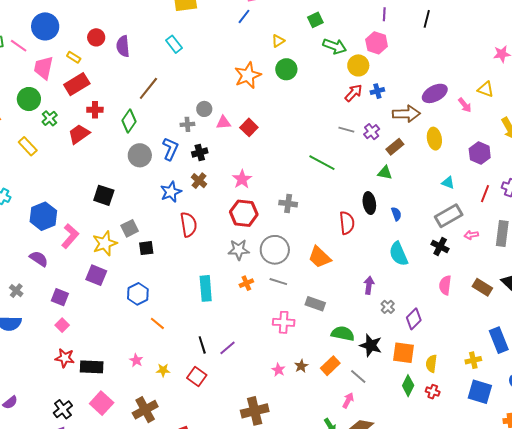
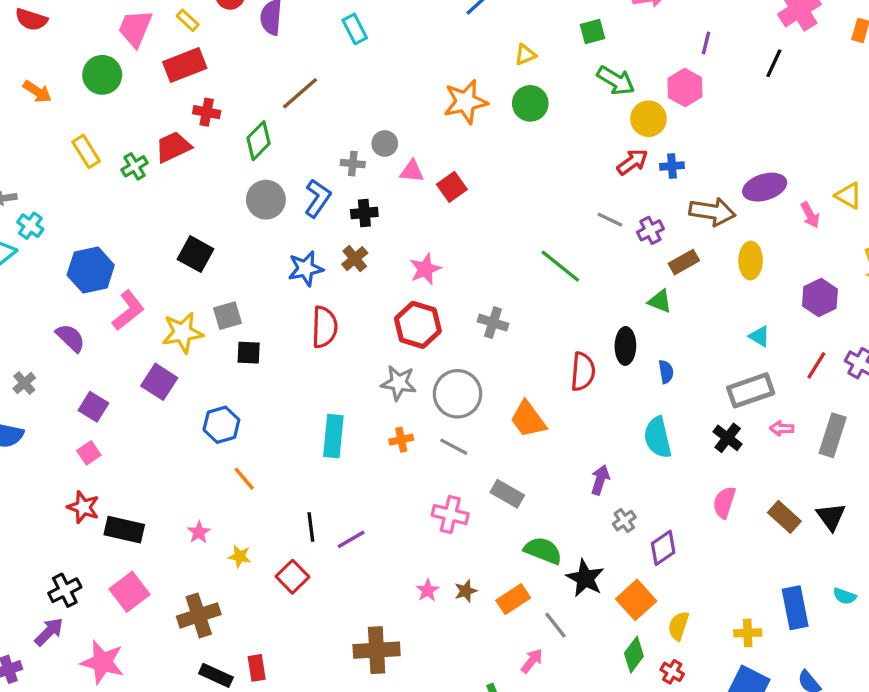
green cross: (50, 118) -> (135, 166), moved
orange square: (403, 353) -> (636, 600), turned 30

